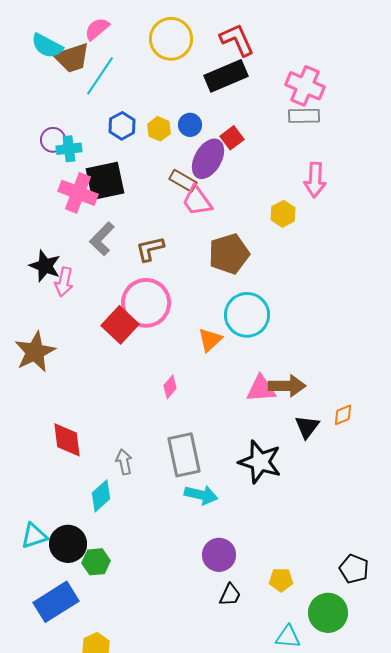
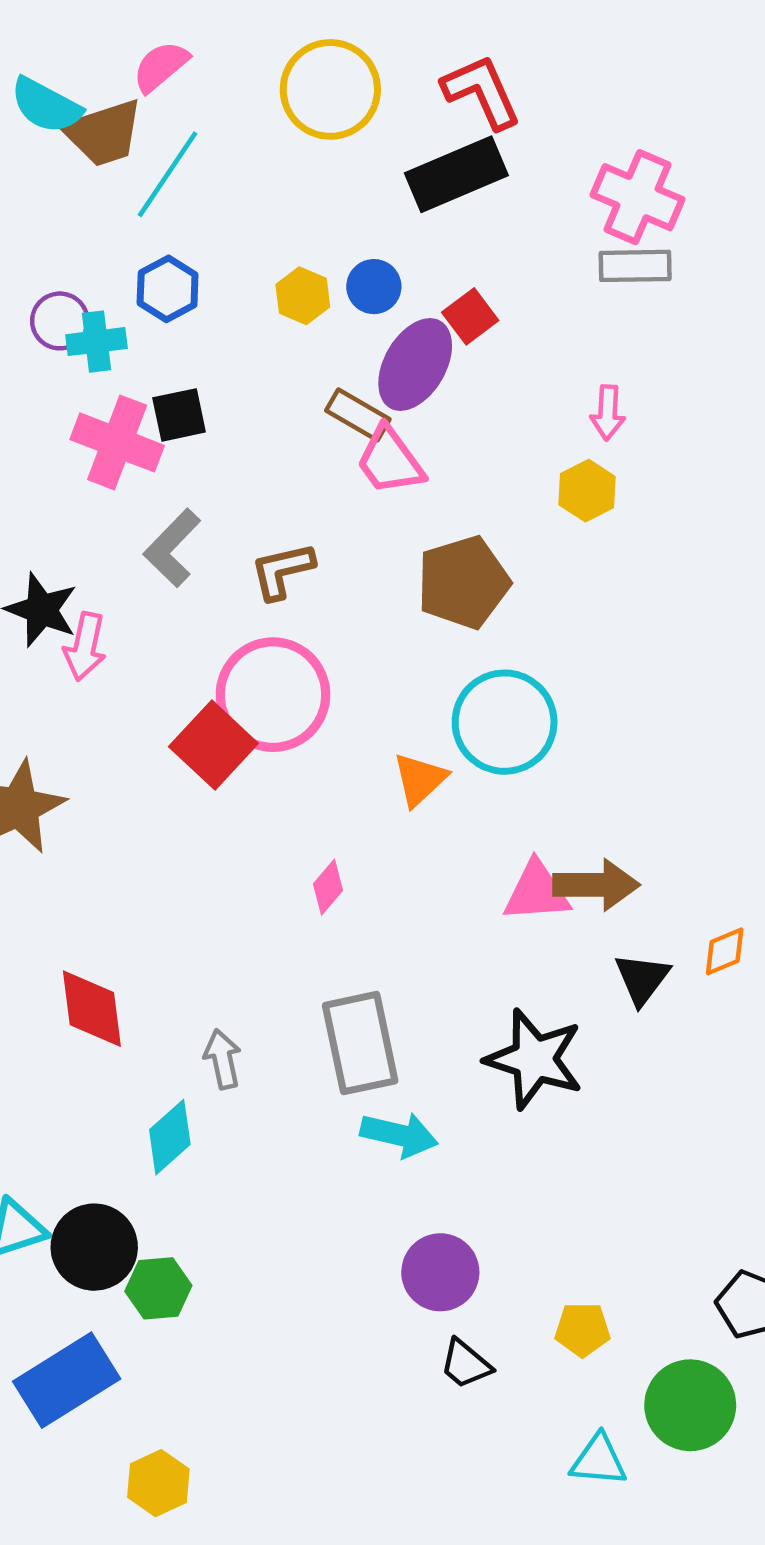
blue hexagon: (122, 126) -> (168, 289), moved
pink arrow: (315, 180) -> (608, 413), moved, size x0.7
black square: (105, 181) -> (179, 415), size x0.6
black trapezoid: (230, 595) -> (466, 1364), turned 105

